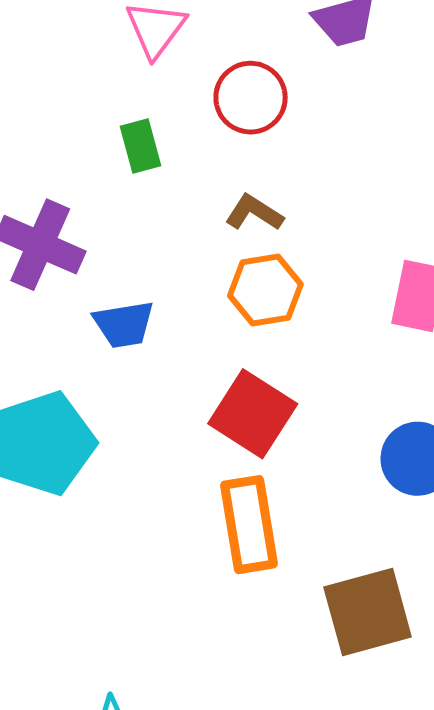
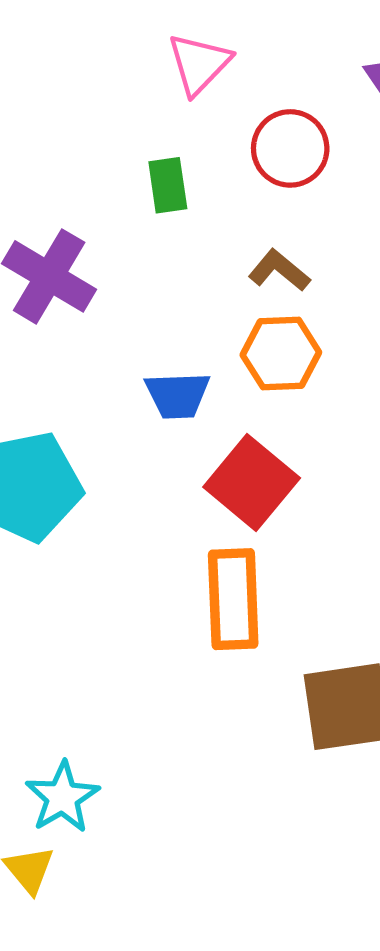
blue trapezoid: (124, 324) -> (178, 395), moved

